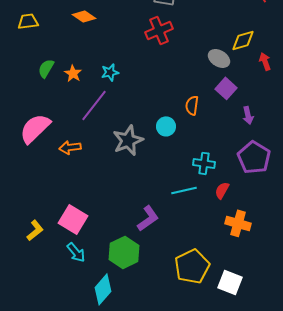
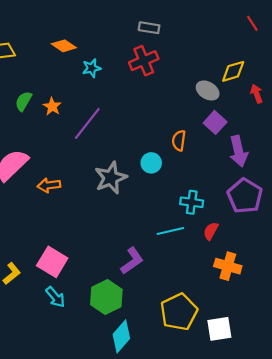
cyan star: (110, 72) -> (92, 68), moved
purple line: (94, 105) -> (87, 123), moved
purple arrow: (248, 115) -> (238, 151), size x1.6
white square: (230, 282) -> (219, 329), turned -30
cyan diamond: (103, 289) -> (121, 336), moved

